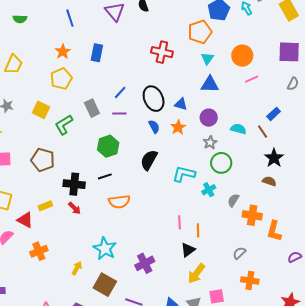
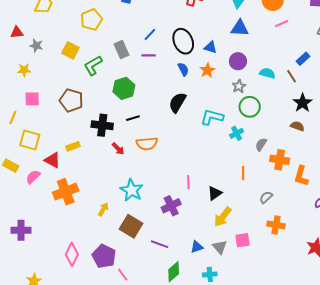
green hexagon: (108, 146) -> (124, 88), moved
red arrow: (75, 208) -> (118, 149), moved
pink line: (179, 222) -> (188, 182), moved
orange line: (198, 230) -> (243, 173), moved
orange cross: (39, 251) -> (66, 192), size x1.4

